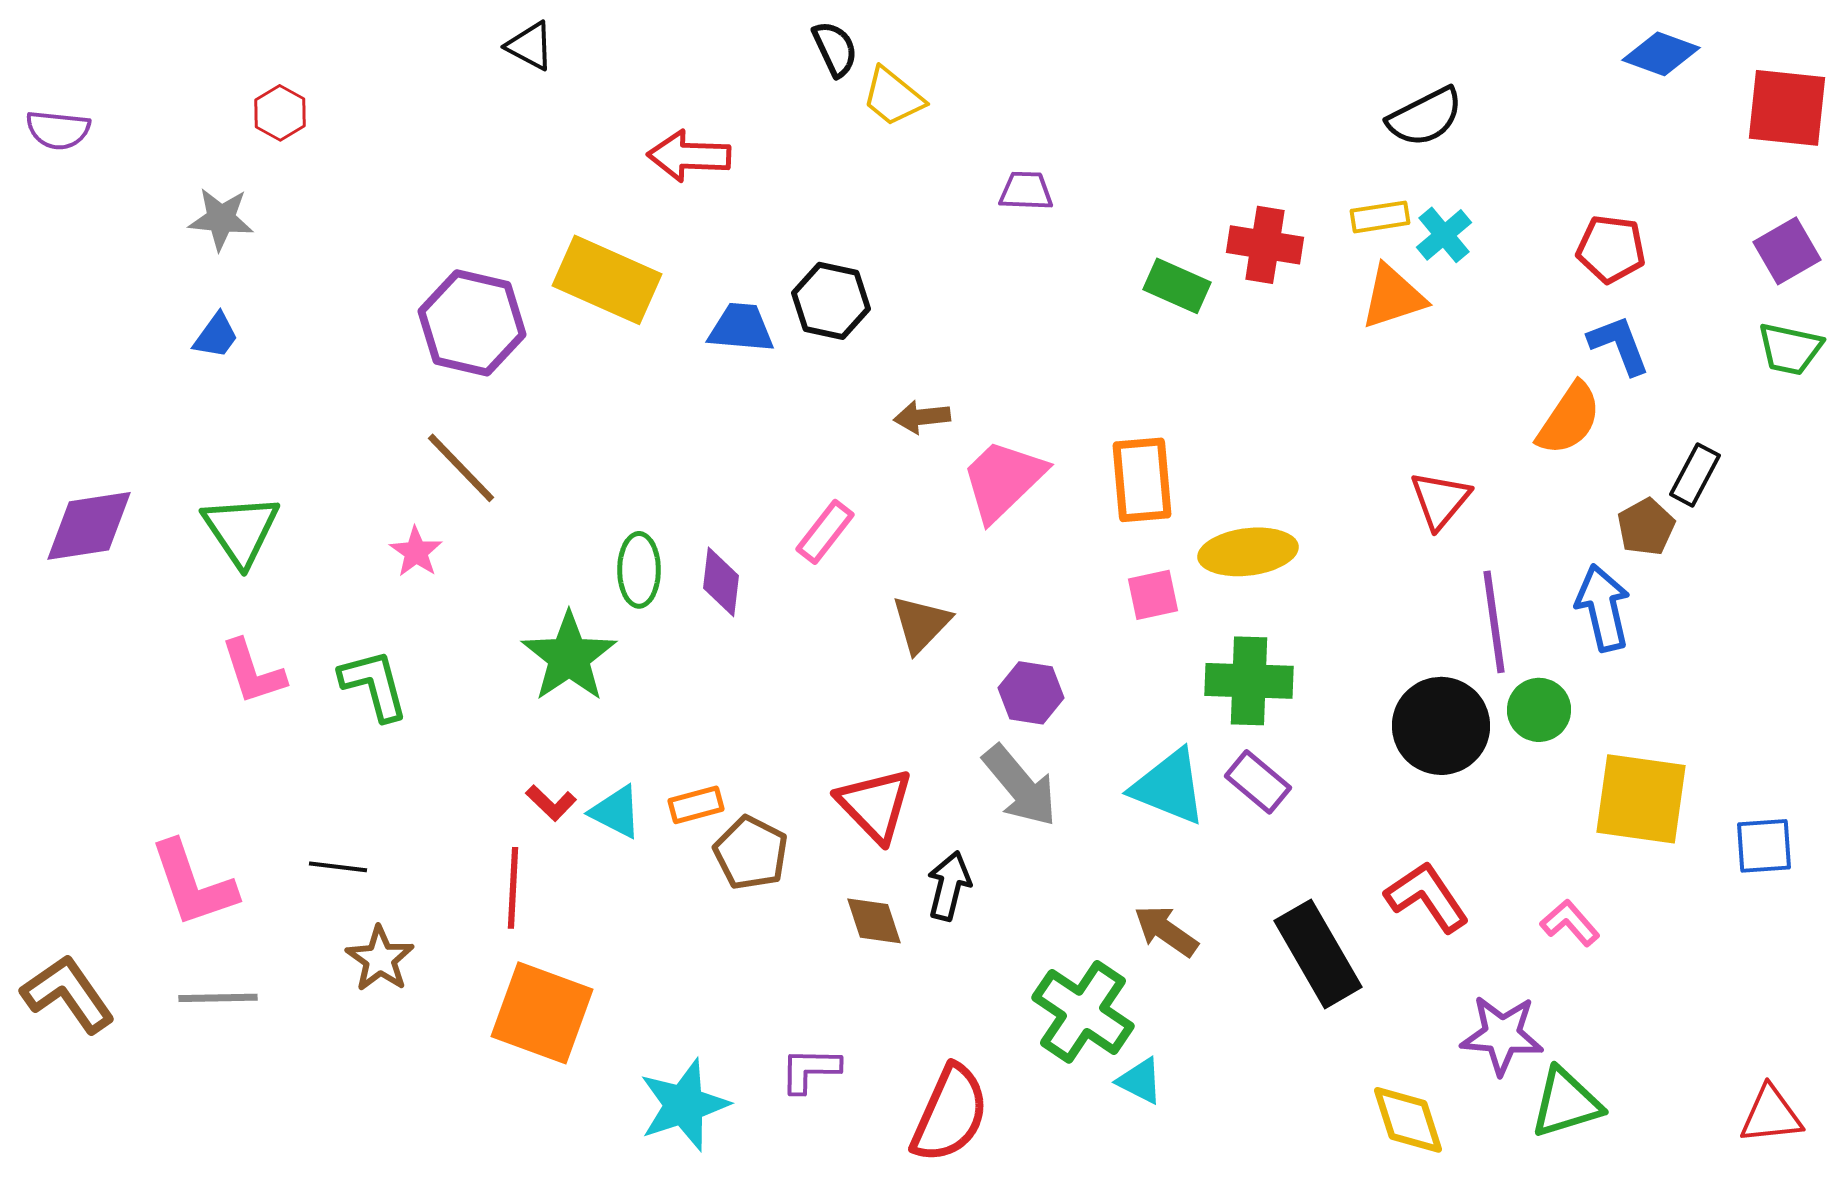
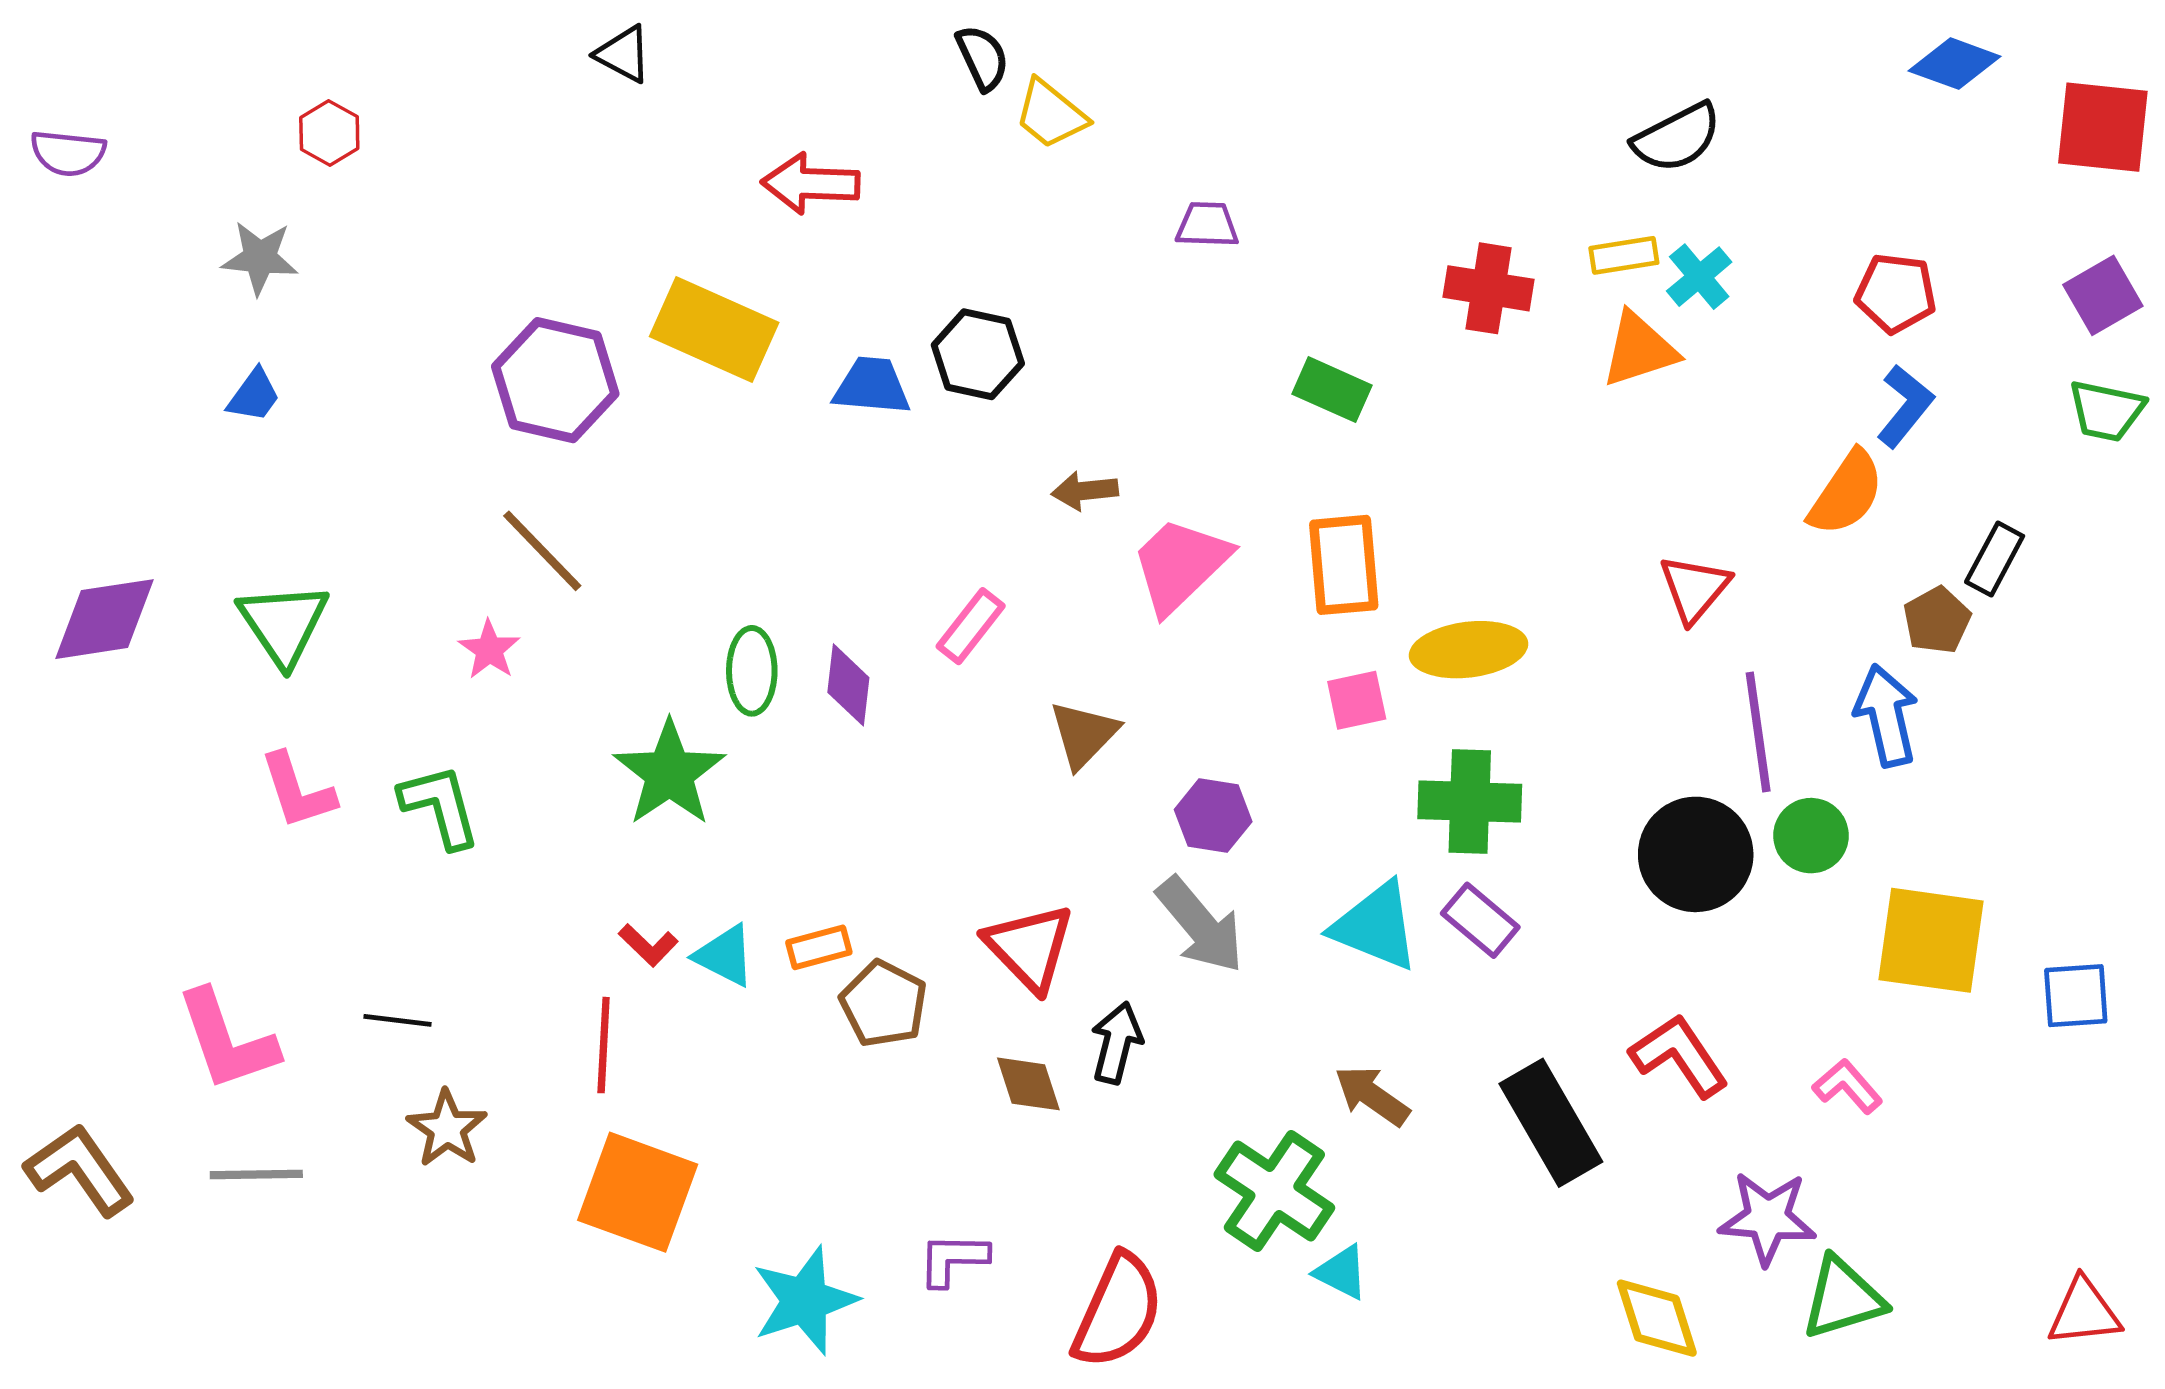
green rectangle: (1177, 286) -> (1332, 390), moved
blue L-shape: (1619, 345) -> (1905, 406), turned 60

